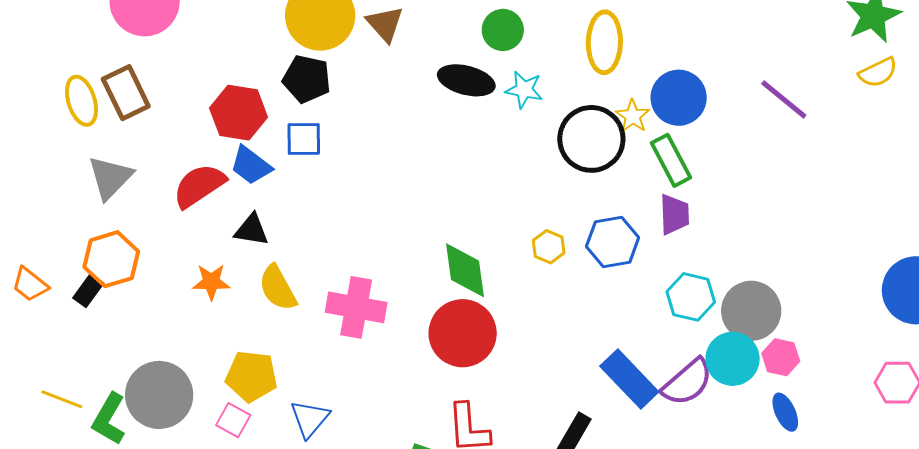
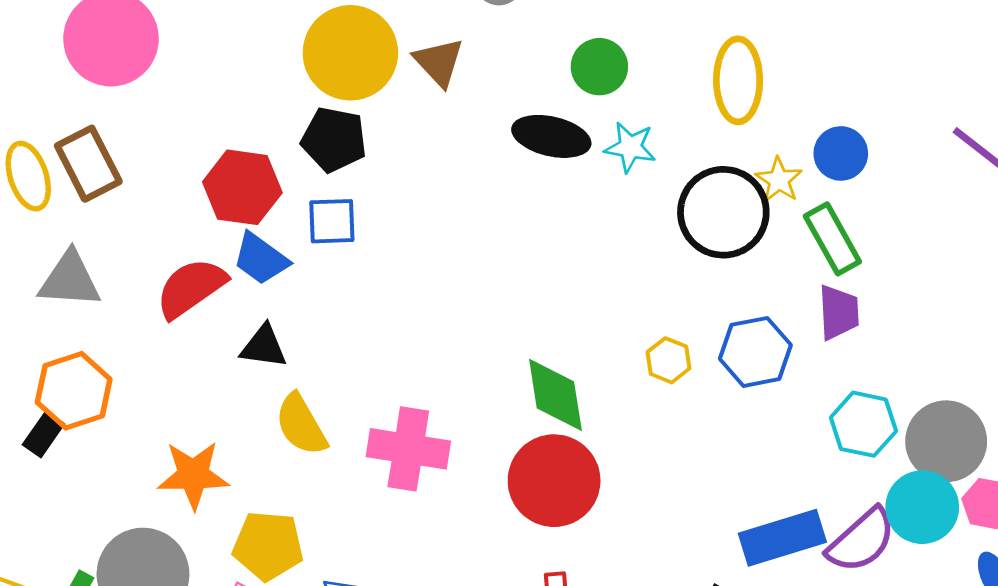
blue circle: (679, 98) -> (841, 153), size x0.7
gray triangle: (110, 178) -> (70, 280), turned 51
orange star: (211, 282) -> (193, 475), moved, size x1.4
blue rectangle: (629, 379) -> (782, 538), turned -62

